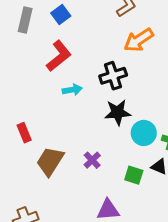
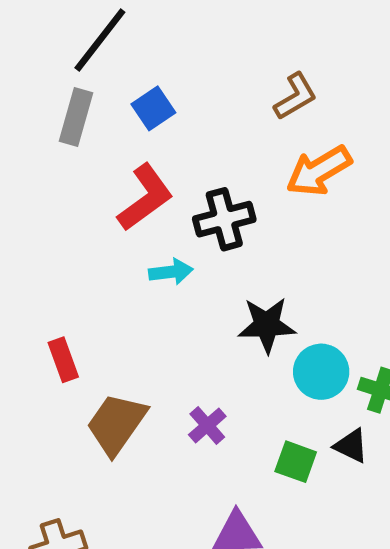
black cross: (113, 76) -> (224, 219), moved

